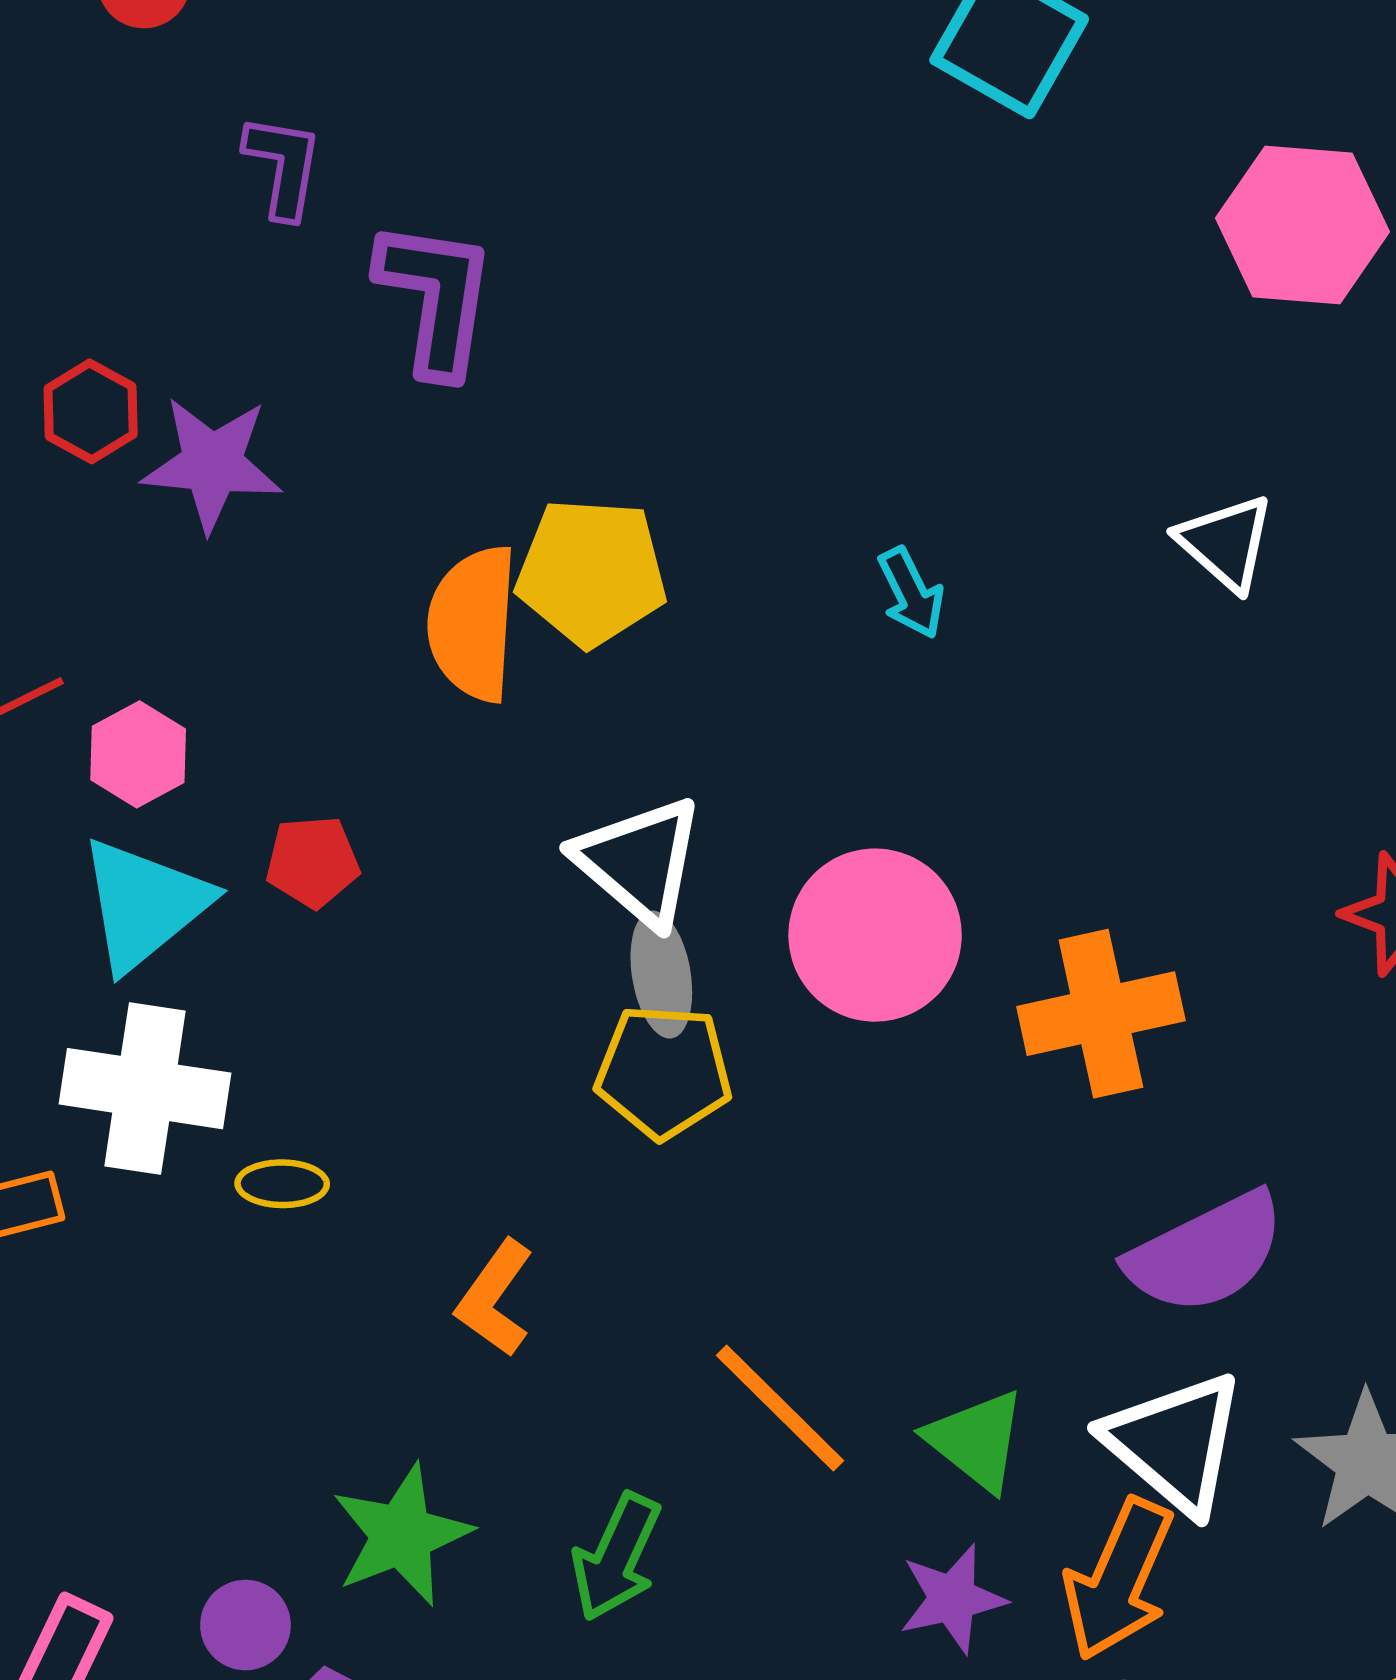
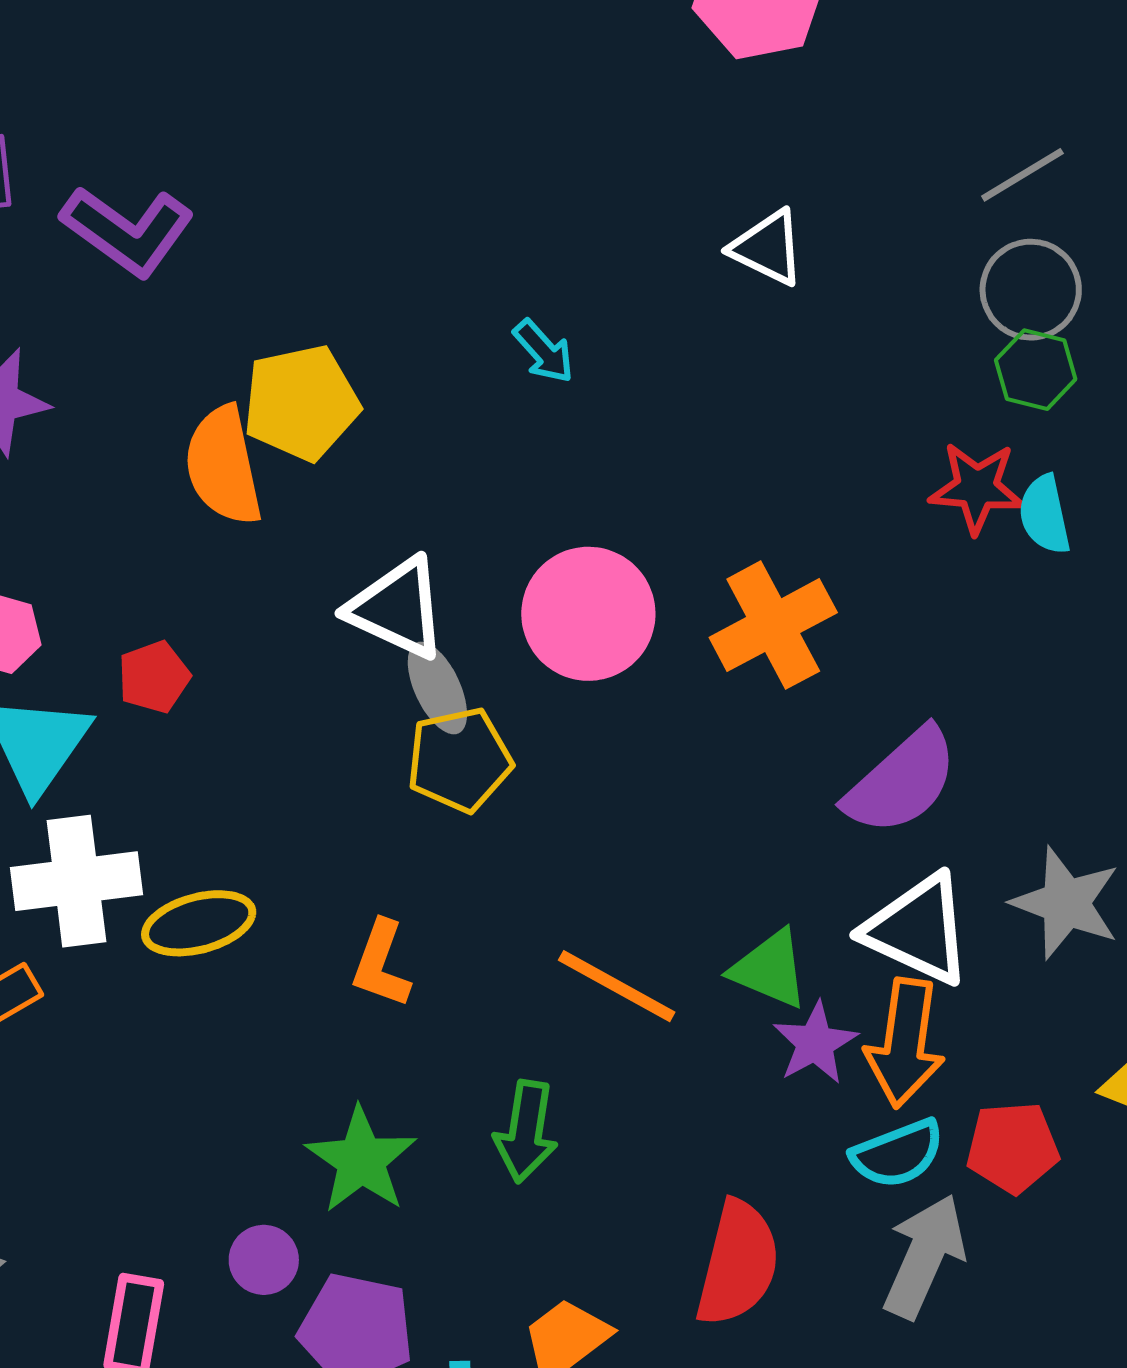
purple L-shape: (436, 298) -> (128, 231), turned 133
yellow ellipse: (282, 1184) -> (199, 923), size x1.6
purple star: (952, 1599) -> (815, 1043), moved

